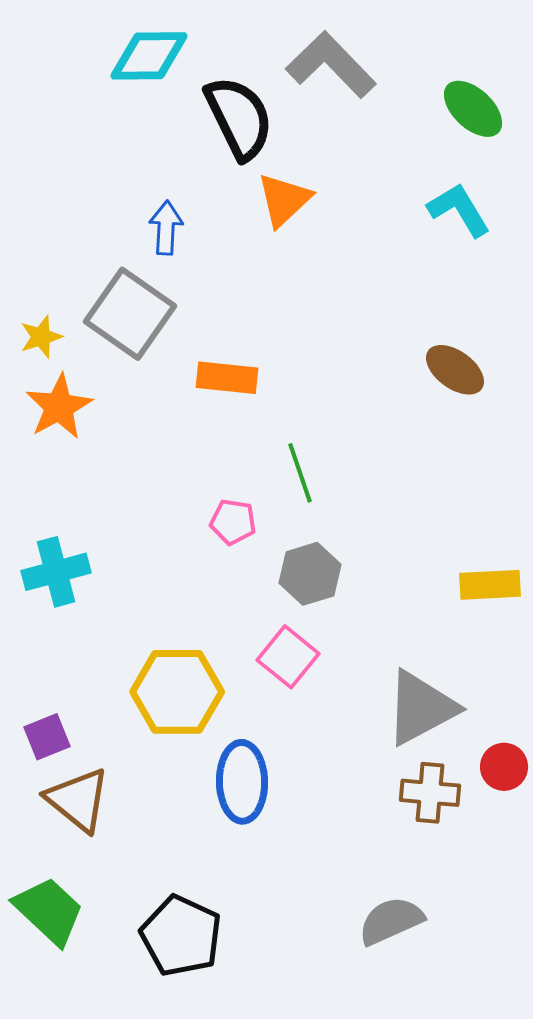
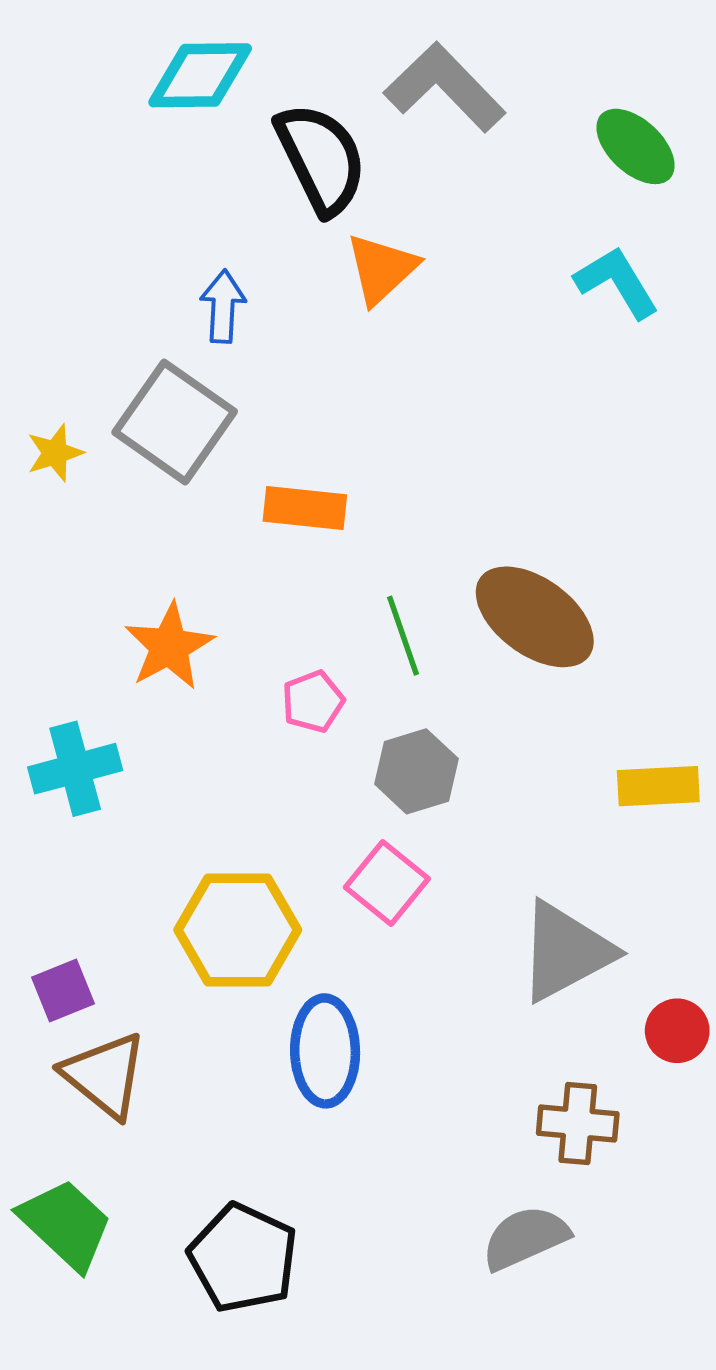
brown ellipse: (455, 370) -> (535, 617), moved, size x1.5
orange star: (59, 407) -> (169, 646), moved
pink pentagon: (233, 522) -> (313, 702), turned -30
brown cross: (430, 793) -> (578, 1124), moved

